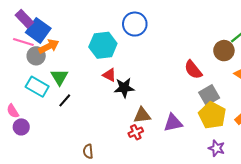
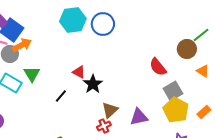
cyan hexagon: (103, 45) -> (73, 20), moved
black star: (124, 88) -> (93, 84), turned -30
black line: (65, 100) -> (61, 96), moved
brown triangle: (142, 115) -> (110, 110), turned -36

